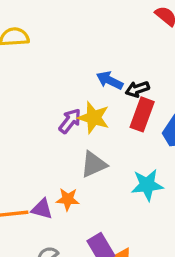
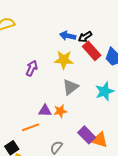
red rectangle: (142, 114) -> (92, 51), turned -48
purple arrow: (70, 121) -> (32, 68), moved
purple triangle: (42, 209) -> (45, 111), moved

